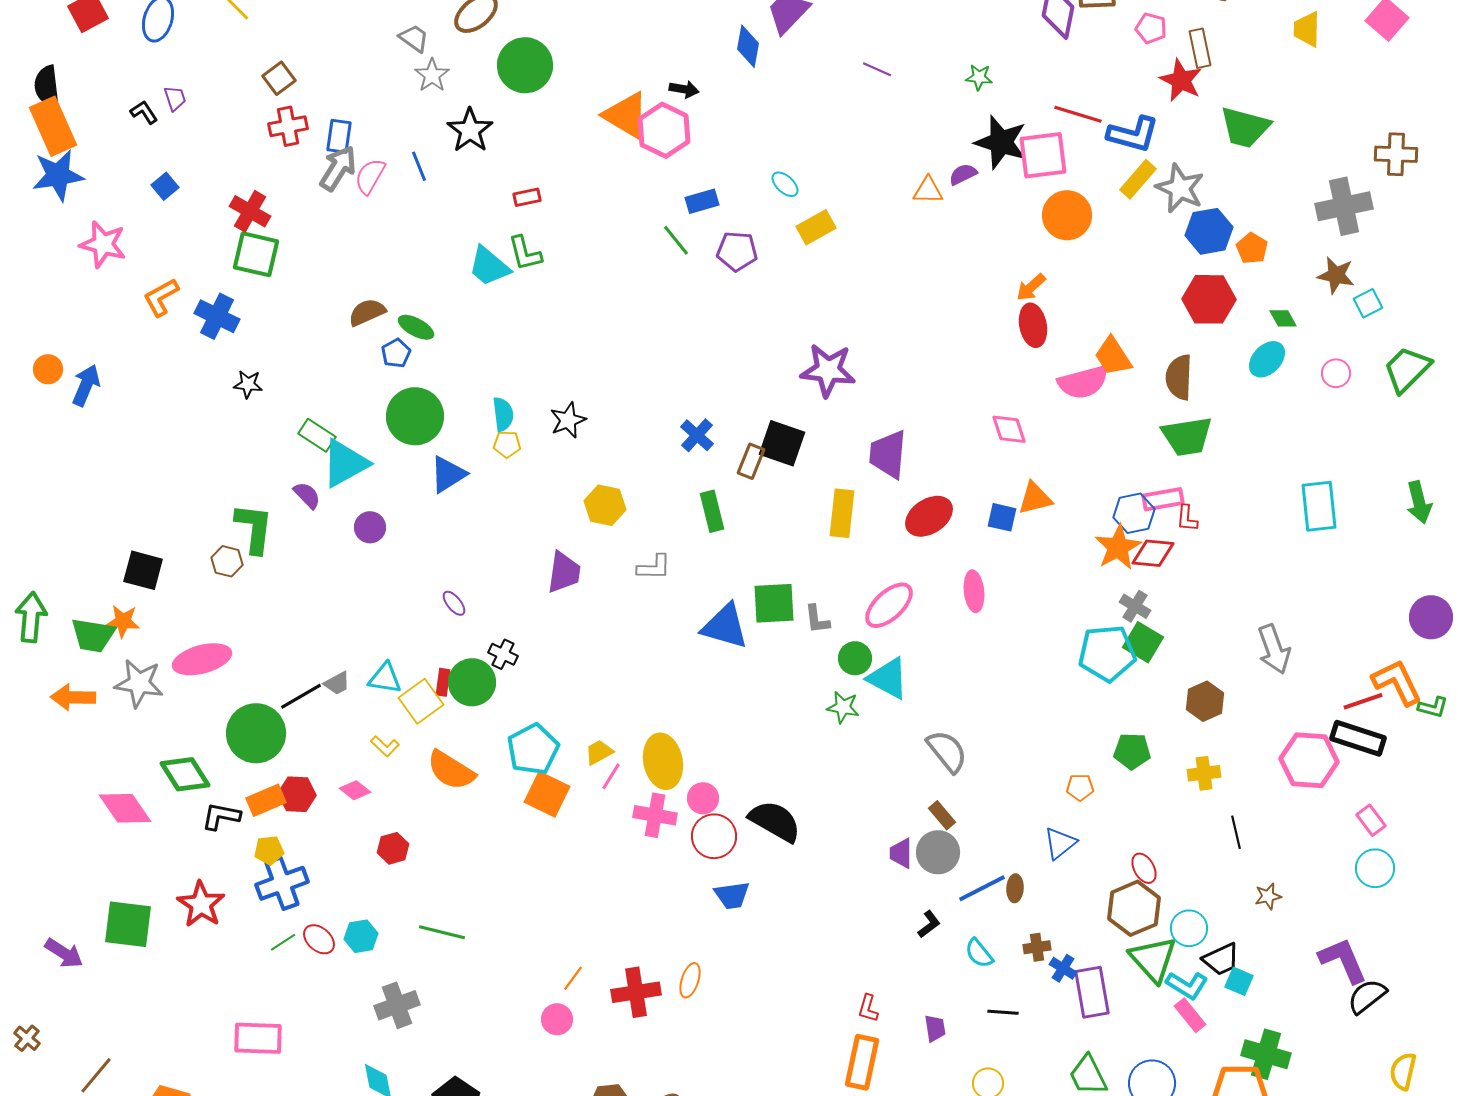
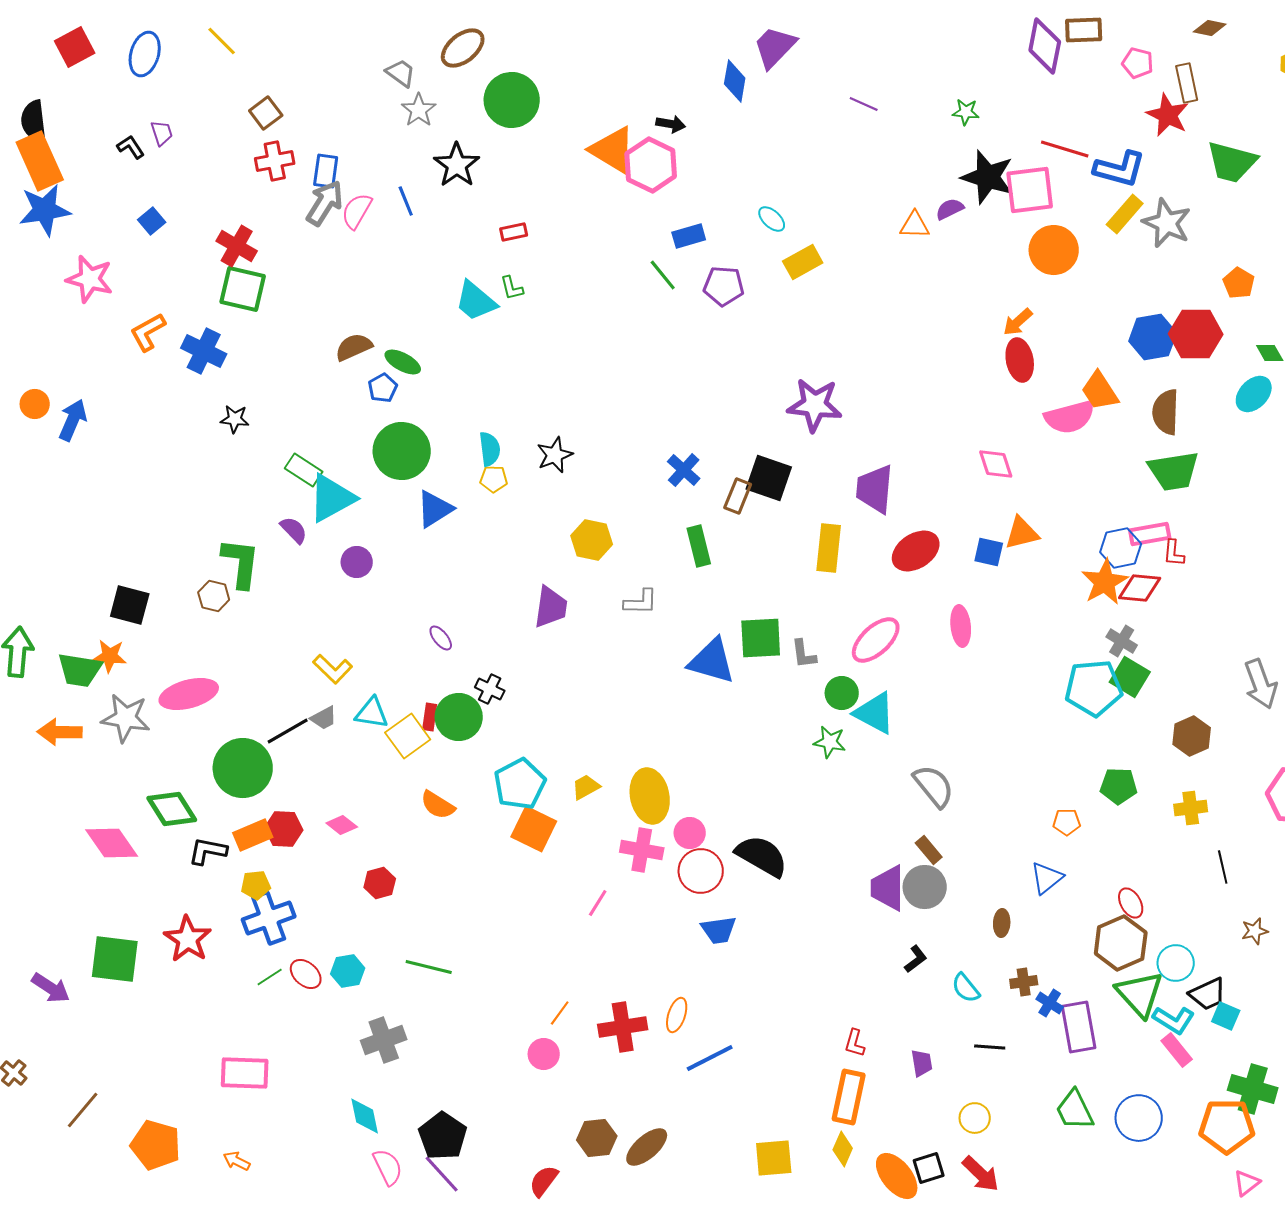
blue hexagon: (1209, 231) -> (1153, 337), moved
green L-shape: (525, 253) -> (512, 288), size x0.7
yellow L-shape: (385, 746) -> (333, 669), moved, size x1.4
orange semicircle: (451, 770) -> (438, 805), size x0.7
pink line: (611, 776) -> (598, 903), moved
purple trapezoid: (901, 853) -> (888, 888), size x1.5
blue line: (982, 888) -> (710, 1058), moved

